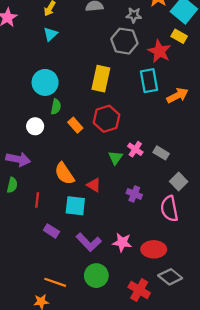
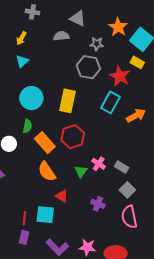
cyan rectangle: (149, 81) -> (111, 102), turned 40
cyan circle: (45, 82) -> (31, 98), moved
orange rectangle: (75, 125) -> (45, 143), size x1.5
orange semicircle: (64, 174) -> (47, 172), moved
gray square: (179, 182) -> (127, 190), moved
red line: (37, 200) -> (24, 218), moved
purple rectangle: (51, 231) -> (24, 237), turned 72

